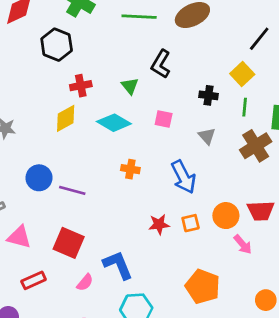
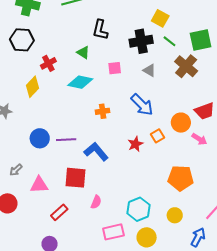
black cross: (209, 95) -> (141, 41), size x1.6
green line: (245, 107) -> (169, 41), turned -40
yellow diamond: (66, 118) -> (32, 87), moved
blue L-shape: (118, 265) -> (96, 152), moved

